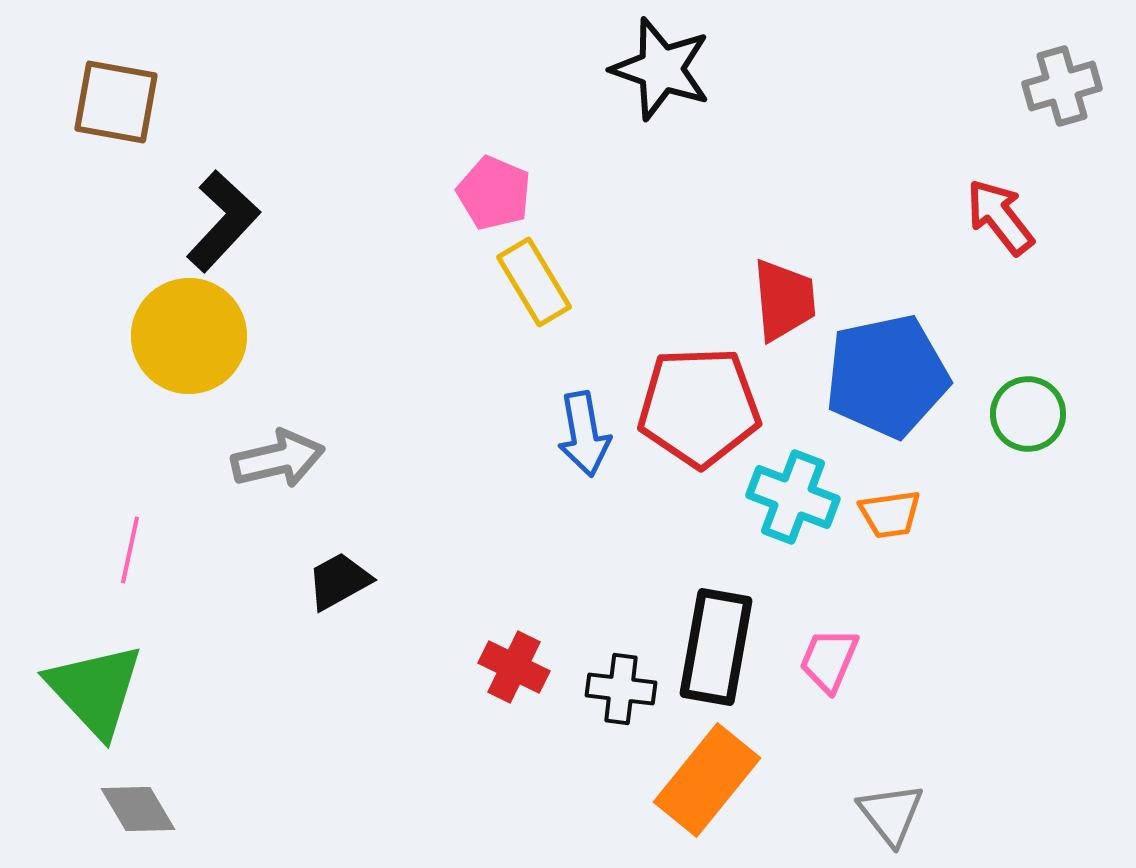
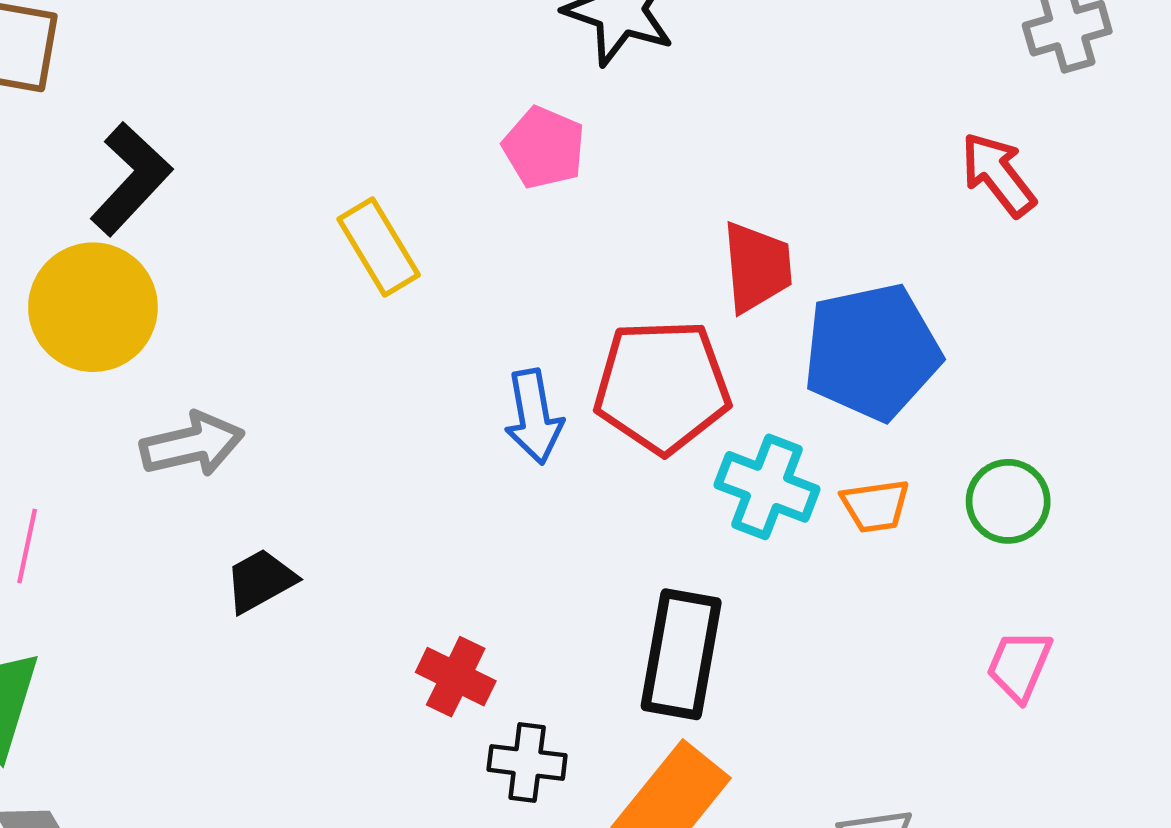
pink pentagon: (494, 193) -> (544, 148), moved
yellow rectangle: (534, 282) -> (379, 247), moved
green circle: (1028, 414) -> (1008, 501), moved
pink trapezoid: (829, 660) -> (1019, 665), moved
black cross: (621, 689) -> (527, 763), moved

